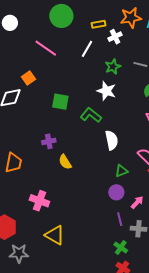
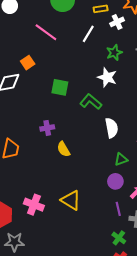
pink cross: (39, 201) -> (34, 205), moved
yellow triangle: (55, 235) -> (71, 200), moved

